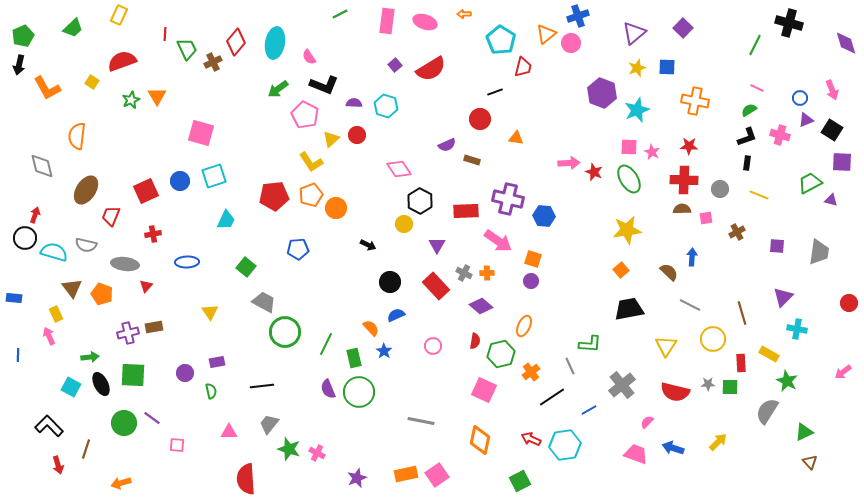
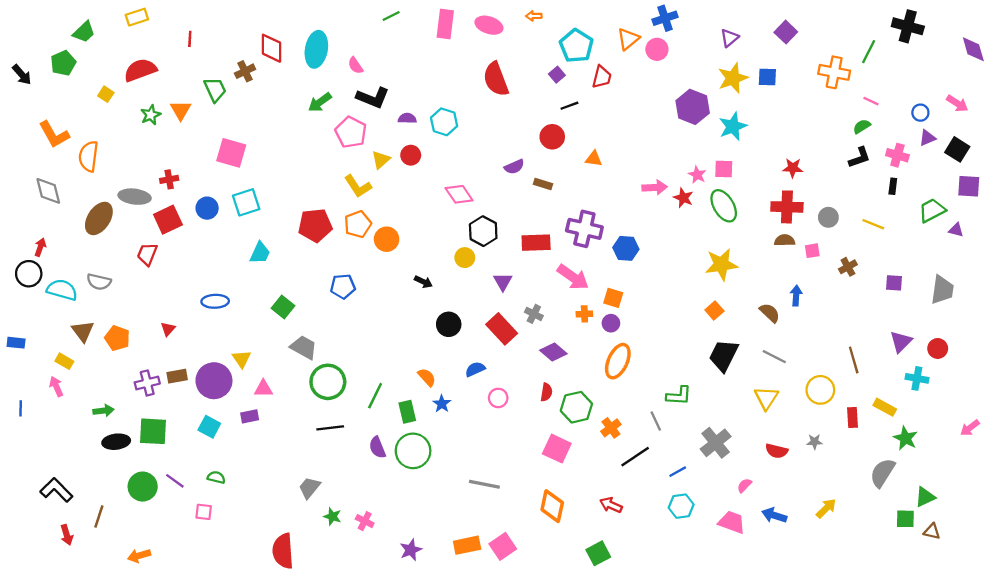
yellow rectangle: (119, 15) -> (137, 17), turned 48
purple triangle: (634, 33) -> (729, 38), size x0.7
green pentagon: (23, 36) -> (63, 63), moved
red diamond: (236, 42) -> (271, 48), turned -40
green trapezoid: (187, 49) -> (215, 90), moved
black arrow: (19, 65) -> (22, 75), turned -54
purple square: (395, 65) -> (557, 75), moved
yellow star: (637, 68) -> (733, 78), size x1.5
red semicircle: (431, 69) -> (496, 79), turned 100
orange L-shape: (47, 88) -> (54, 134), moved
pink arrow: (832, 90) -> (957, 103), turned -36
orange cross: (695, 101) -> (834, 72), moved
pink star: (652, 152) -> (697, 175), moved
black rectangle: (747, 163) -> (893, 186), moved
red trapezoid: (111, 216) -> (147, 254), moved
red cross: (153, 234) -> (169, 179), moved
gray ellipse: (125, 264) -> (135, 197), moved
orange cross: (487, 273) -> (584, 314), moved
red circle: (849, 303) -> (938, 348), moved
gray line: (690, 305) -> (774, 357), moved
black trapezoid: (629, 309) -> (724, 355), turned -52
yellow rectangle: (56, 314) -> (64, 361), turned -35
blue semicircle: (396, 315) -> (475, 369), moved
orange ellipse: (524, 326) -> (618, 361), moved, size x1.4
purple circle: (185, 373) -> (214, 381), moved, size x1.8
black ellipse: (101, 384) -> (116, 442), turned -70
black line: (262, 386) -> (330, 428), moved
cyan square: (71, 387) -> (209, 427), moved
green square: (730, 387) -> (905, 519), moved
green semicircle: (211, 391) -> (216, 477), moved, turned -63
red semicircle: (675, 392) -> (777, 451), size x0.7
pink triangle: (229, 432) -> (263, 389), moved
cyan hexagon: (565, 445) -> (681, 506), moved, size x0.7
green star: (289, 449) -> (332, 516), size x0.7
brown triangle: (810, 462) -> (932, 531), turned -35

